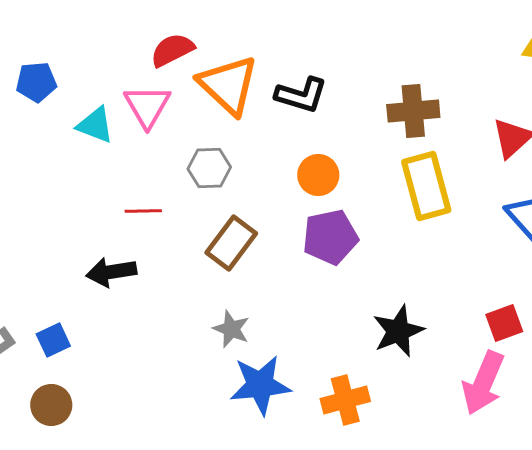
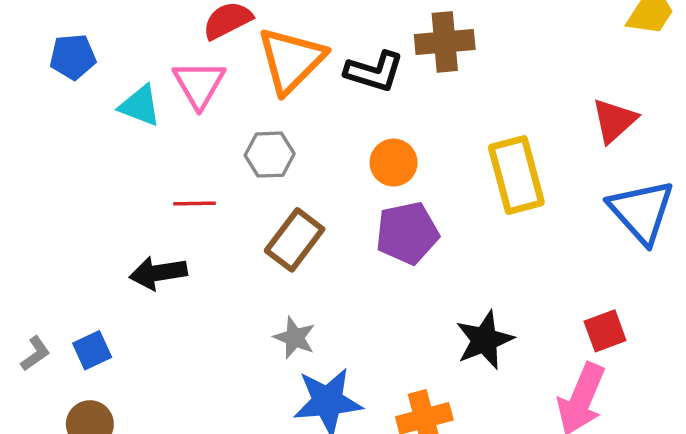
orange triangle: (228, 85) -> (291, 60), turned 32
brown cross: (413, 111) -> (445, 42), moved

